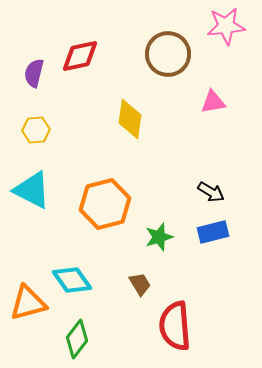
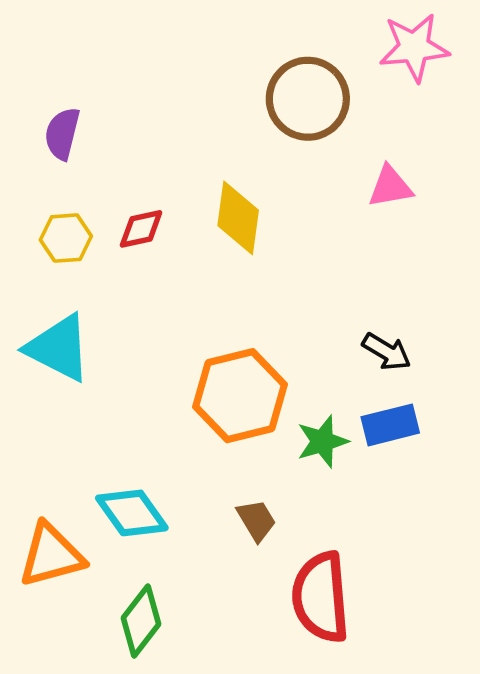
red diamond: (80, 56) -> (141, 229), moved, size x0.7
orange hexagon: (105, 204) -> (240, 396), moved
green star: (159, 237) -> (322, 441), moved

